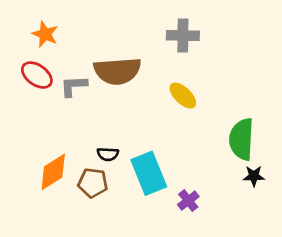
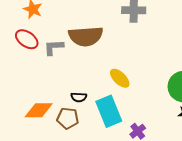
yellow ellipse: (183, 96) -> (120, 78), moved
orange diamond: (53, 172) -> (39, 110), turned 32

